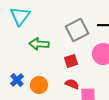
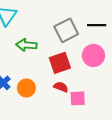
red square: (71, 61) -> (60, 63), size x1.5

